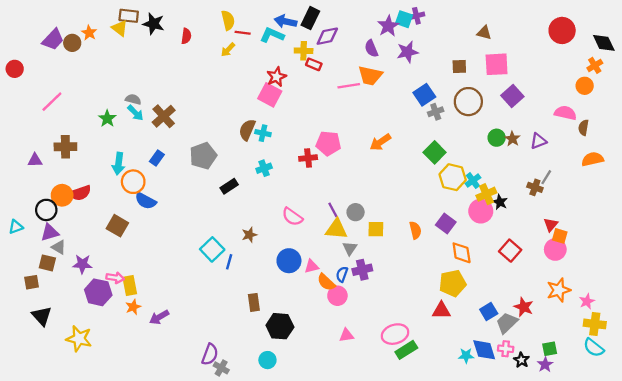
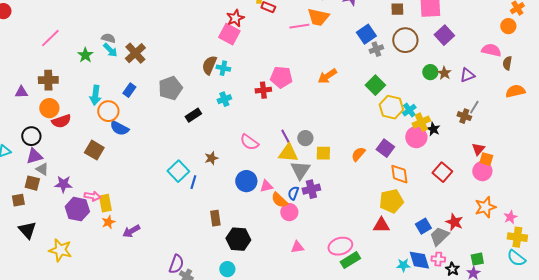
pink line: (52, 102) -> (50, 38), moved
orange circle: (62, 195) -> (49, 108), moved
orange semicircle: (415, 230) -> (358, 154), turned -126
gray triangle: (350, 248) -> (300, 170), size x1.5

